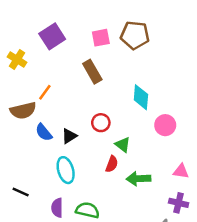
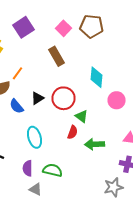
pink square: (101, 38) -> (64, 28), turned -35
red circle: (101, 123) -> (64, 98), size x1.5
black triangle: (69, 136) -> (38, 98), moved

